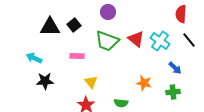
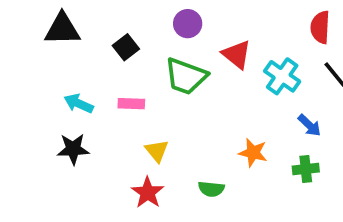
black triangle: (50, 27) -> (62, 29), moved
red triangle: (136, 39) -> (237, 55), moved
cyan arrow: (34, 58) -> (79, 104), moved

